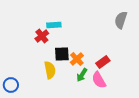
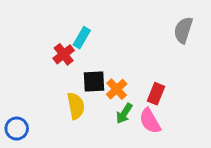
cyan rectangle: (54, 25) -> (82, 38), turned -56
red rectangle: (103, 62) -> (156, 94), turned -32

